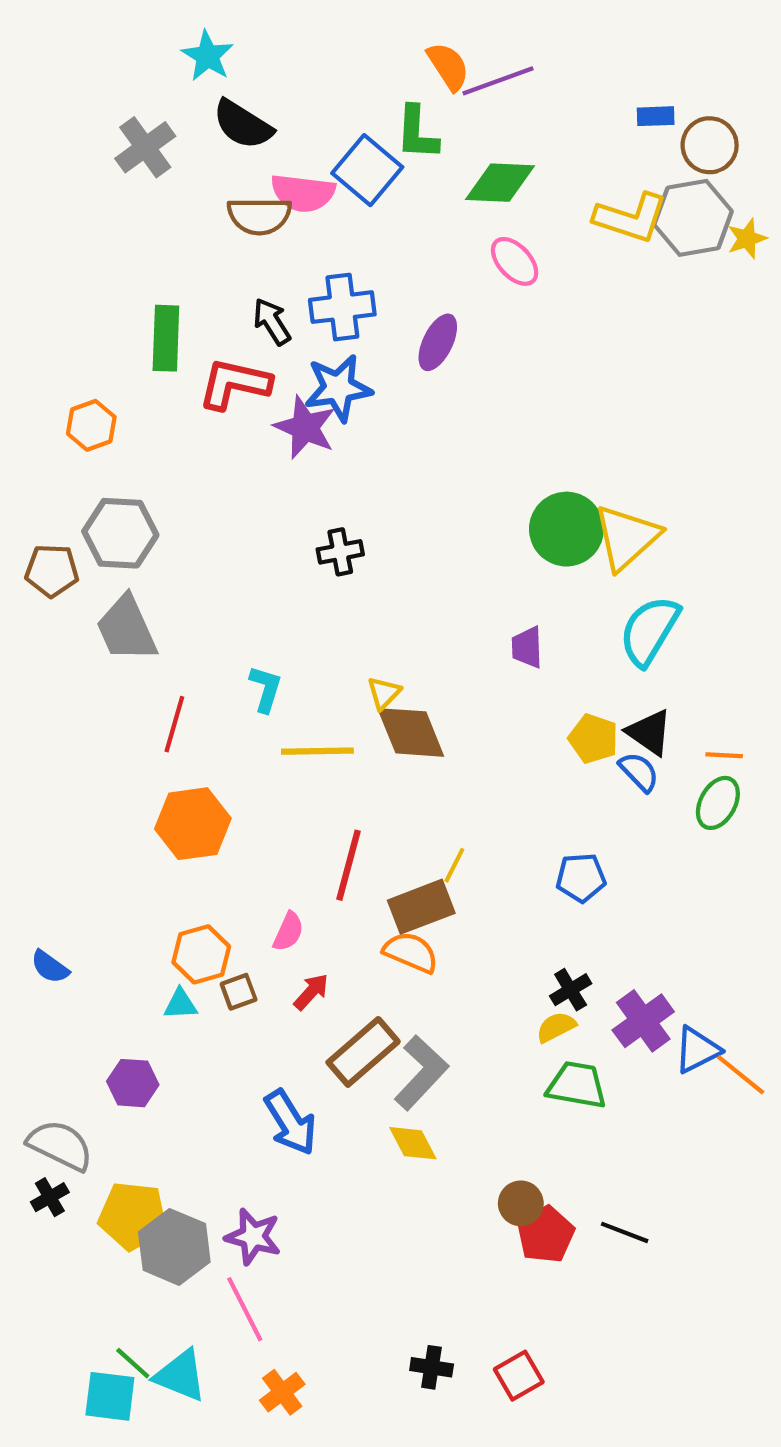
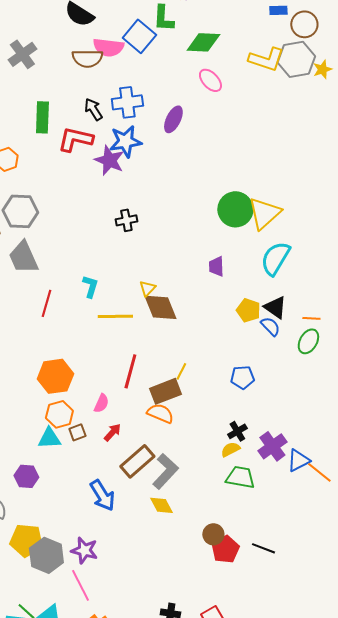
gray cross: (145, 147) -> (22, 54), moved
orange hexagon: (193, 824) -> (55, 376), moved
cyan triangle: (181, 1004) -> (49, 438), size x1.4

